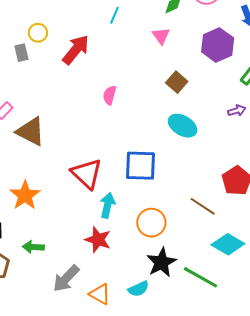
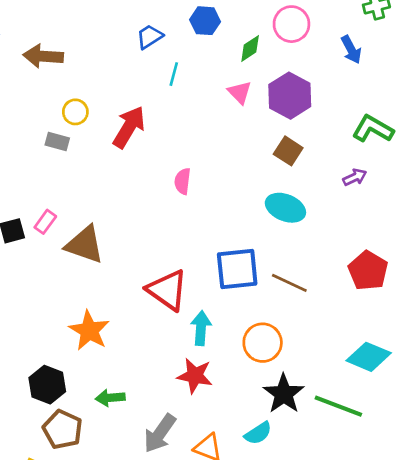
purple hexagon: (218, 45) -> (290, 96), moved
gray rectangle: (21, 53) -> (57, 141), turned -54
brown square: (177, 82) -> (288, 151), moved
brown line: (203, 206) -> (289, 283), moved

